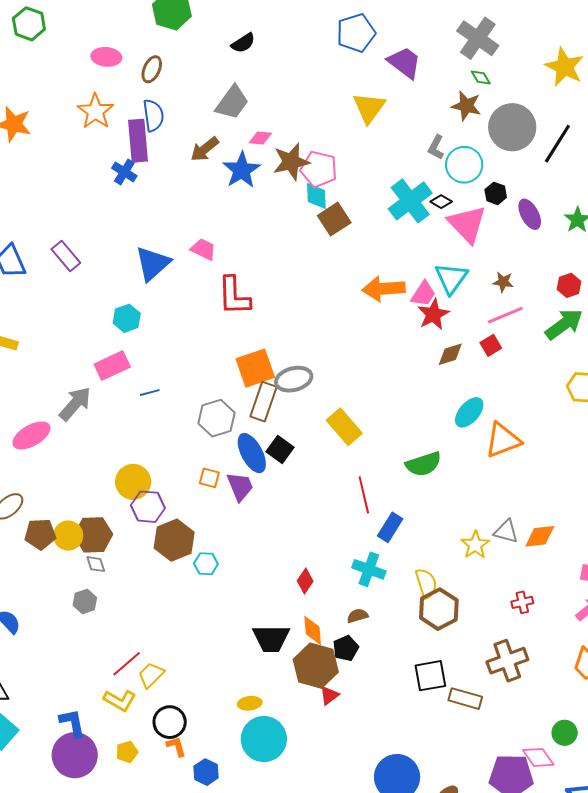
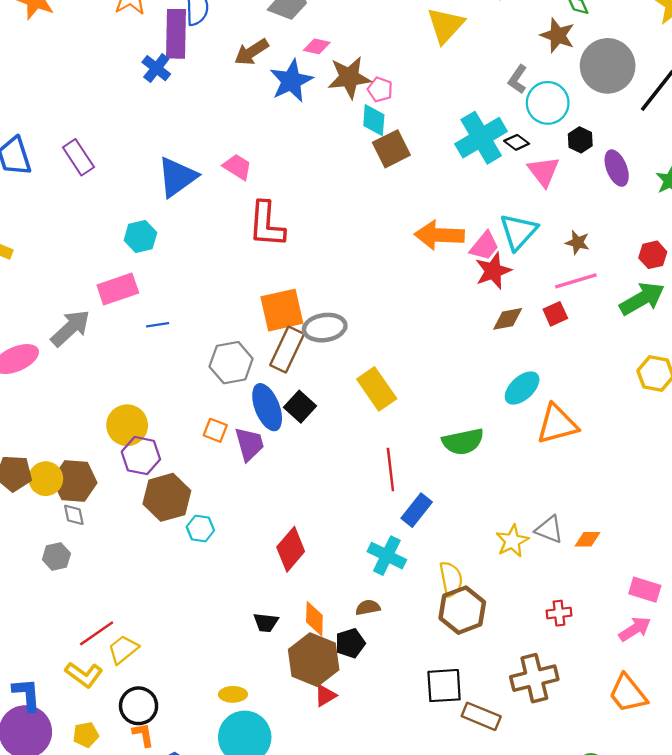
pink pentagon: (319, 169) -> (380, 90), size x0.6
pink triangle: (467, 224) -> (543, 171), size x0.7
orange diamond: (540, 536) -> (587, 539), size x0.7
red diamond: (305, 581) -> (291, 549), moved, size x1.5
black trapezoid: (271, 638) -> (266, 622), size x0.6

